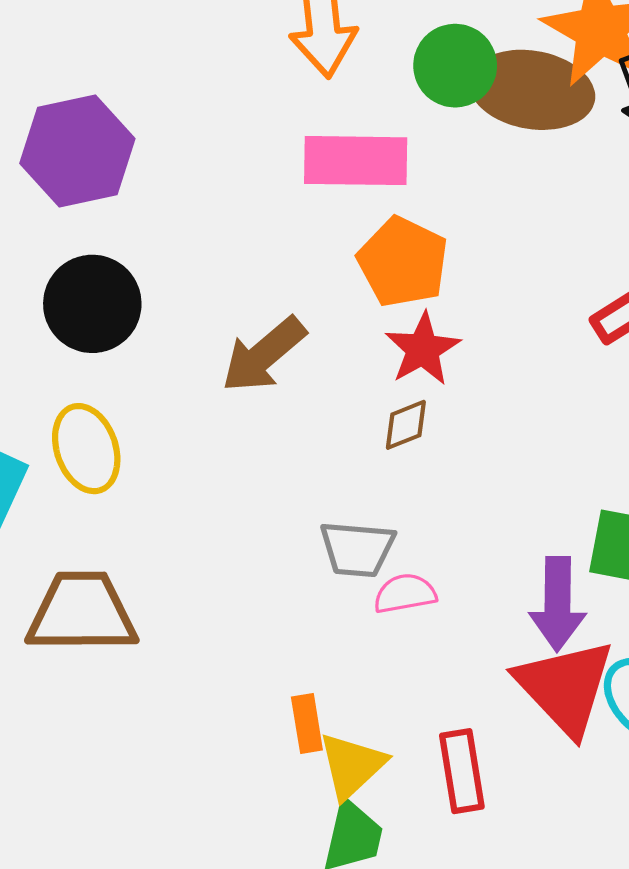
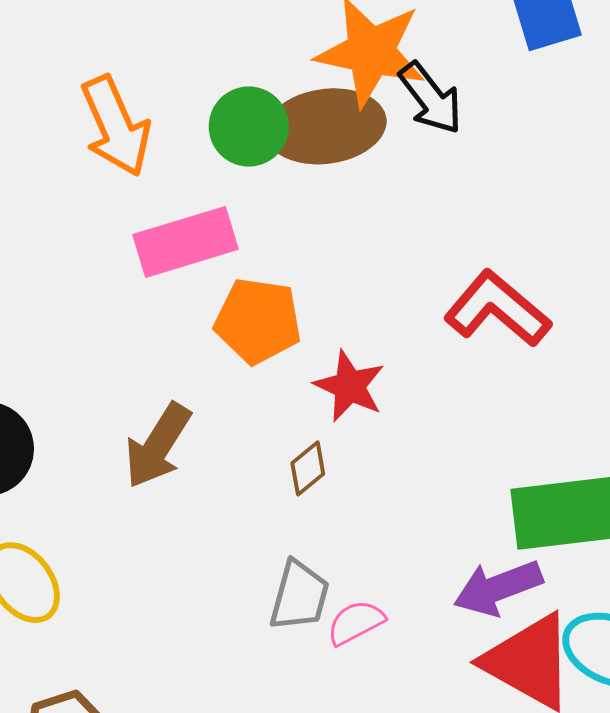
red star: (423, 349) -> (349, 386), moved
gray trapezoid: (357, 549) -> (299, 596), turned -62
purple arrow: (558, 604) -> (498, 588), turned 86

